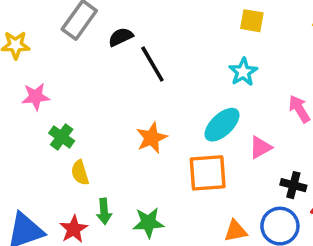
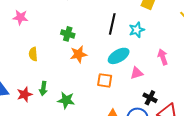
black line: (152, 64) -> (112, 24), moved, turned 30
green cross: (62, 137) -> (68, 34), moved, turned -32
yellow semicircle: (80, 173) -> (33, 54), moved
orange square: (208, 173) -> (105, 80), size x0.7

